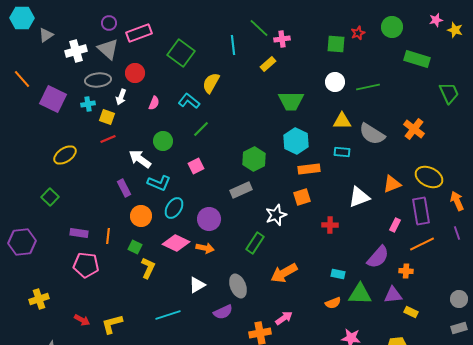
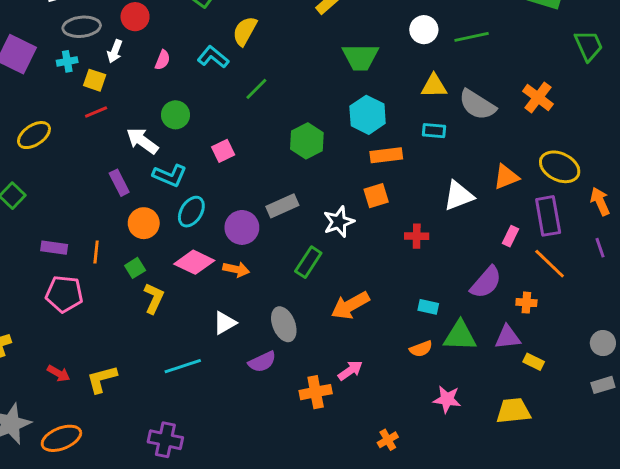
green line: (201, 129) -> (256, 89), moved
gray rectangle: (241, 190) -> (282, 206), moved
orange line: (422, 244) -> (550, 264), turned 70
green square: (135, 247) -> (135, 268), turned 32

